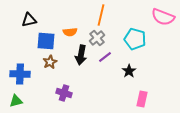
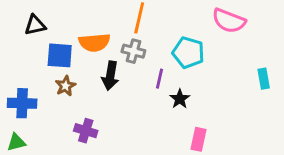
orange semicircle: (70, 32) -> (94, 42), size x1.5
gray cross: (97, 38) -> (133, 51), turned -35
purple line: (105, 57) -> (159, 79), moved, turned -40

